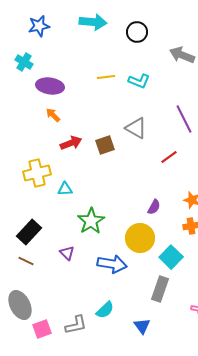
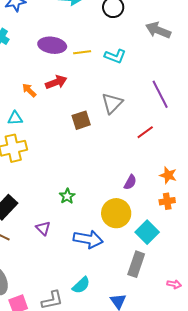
purple ellipse: (50, 86) -> (52, 45), moved
gray triangle: (136, 128) -> (112, 103), turned 45
red arrow: (71, 143) -> (56, 82), moved
cyan triangle: (65, 189) -> (15, 118), moved
green star: (91, 221) -> (67, 196), size x0.6

